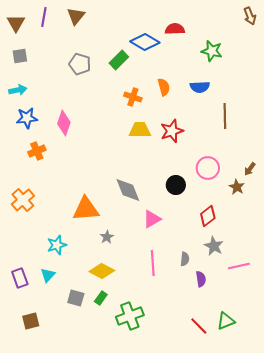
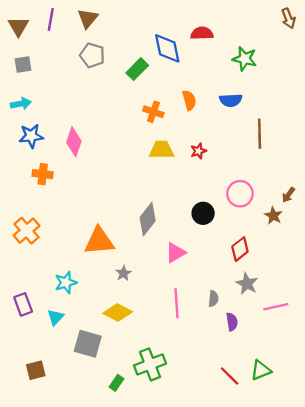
blue diamond: (145, 42) -> (167, 48), turned 48
gray pentagon: (80, 64) -> (92, 55), moved
red star: (172, 131) -> (198, 151), size x0.6
orange cross: (37, 151) -> (43, 174), turned 30
gray diamond: (128, 190) -> (148, 219), turned 60
purple rectangle: (20, 278) -> (23, 304), moved
gray square: (76, 298) -> (88, 344), size x1.4
green rectangle: (101, 298) -> (117, 383), moved

